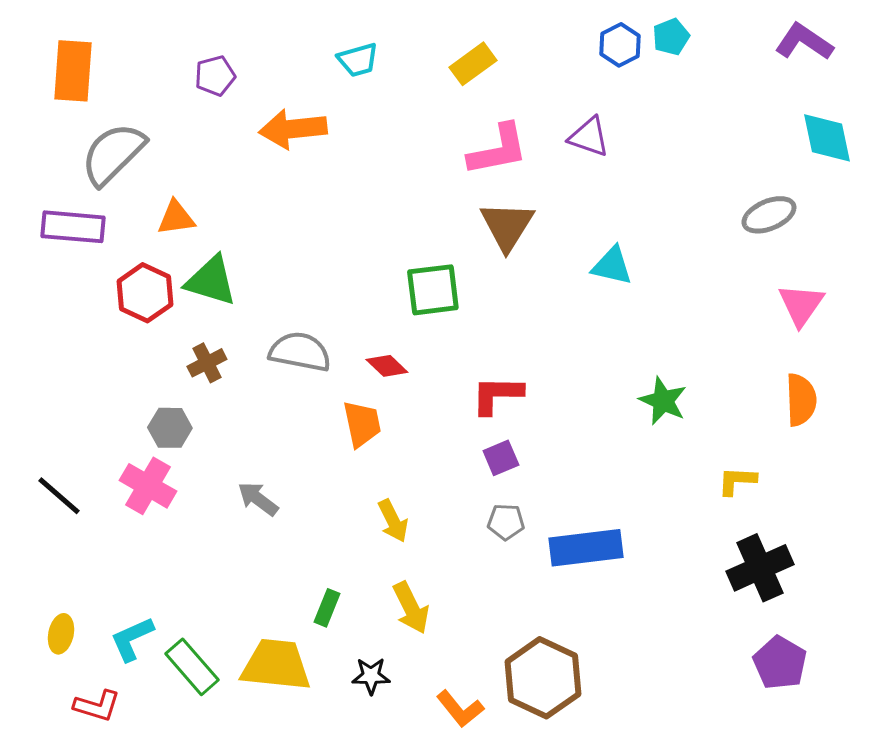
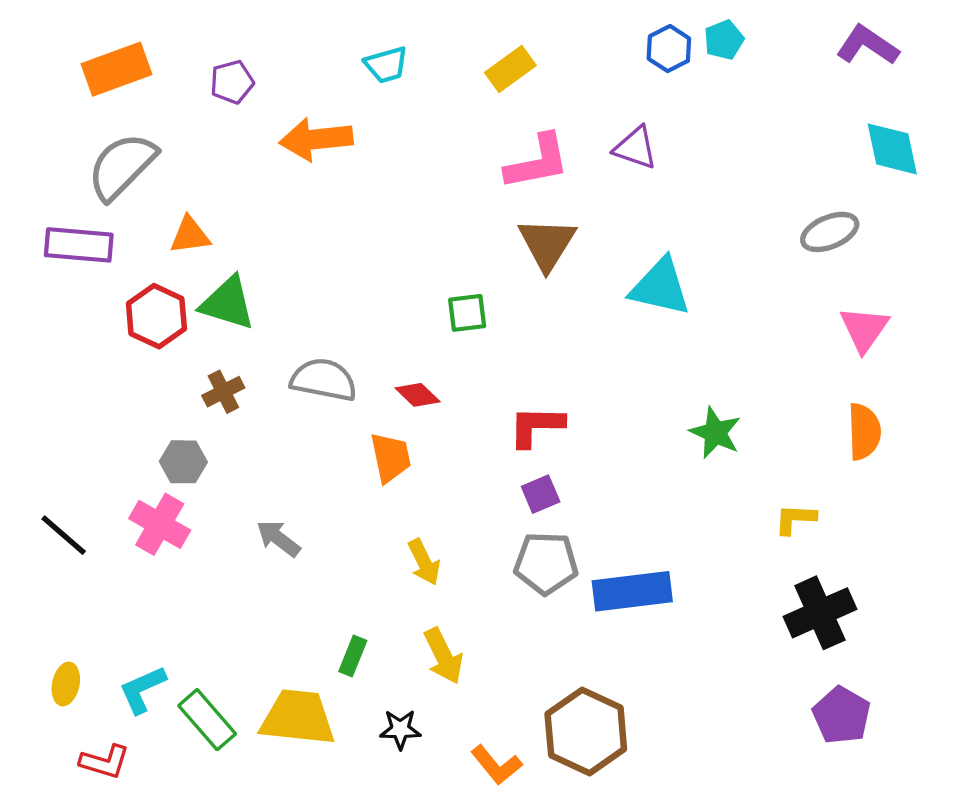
orange rectangle: (73, 71) -> (117, 69), moved, turned 66
cyan triangle: (612, 266) -> (660, 287), size x1.4
green square: (433, 290) -> (467, 313), size x0.7
gray pentagon: (506, 522) -> (546, 563), size x1.6

